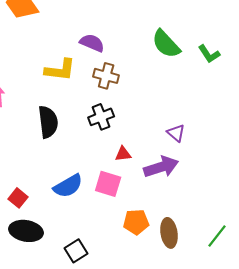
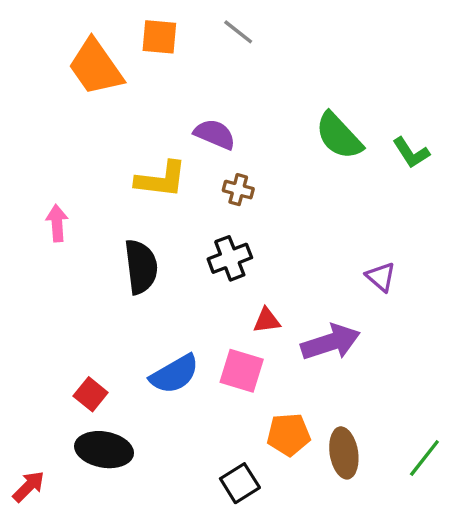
brown cross: (106, 76) -> (238, 190), size x0.7
purple triangle: (176, 133) -> (381, 277), moved
black square: (76, 251) -> (240, 483), moved

